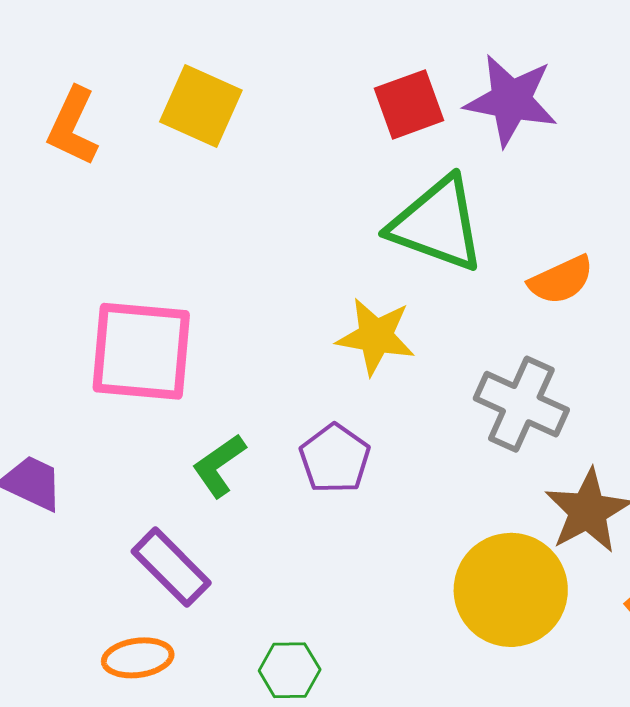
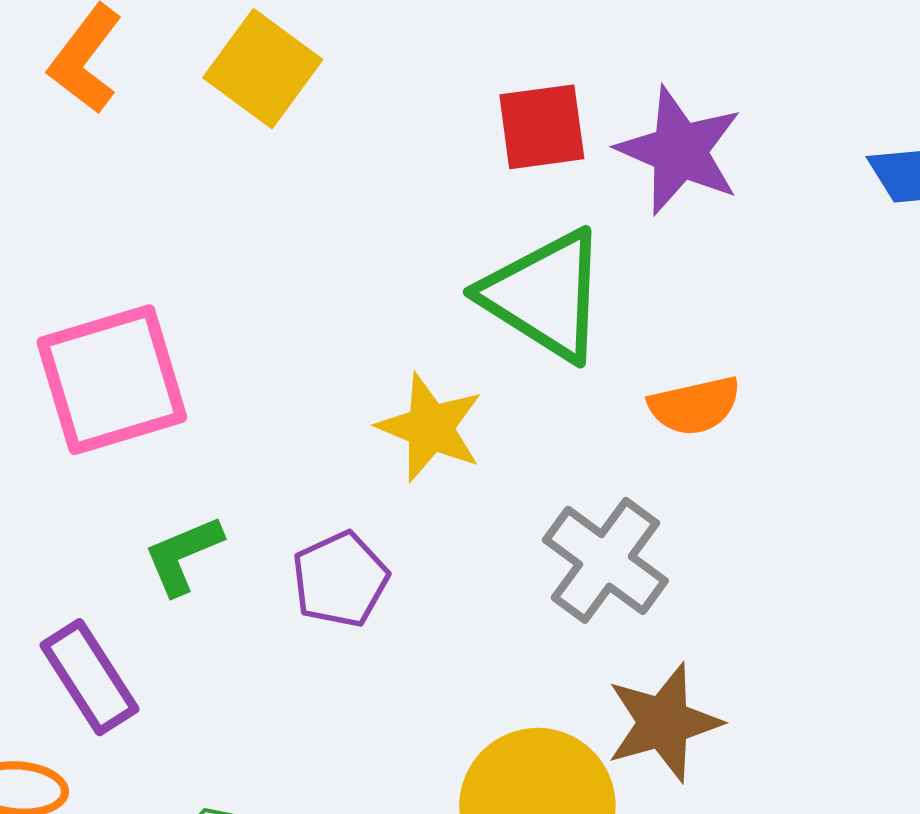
pink square: (141, 351) -> (112, 380), turned -34

